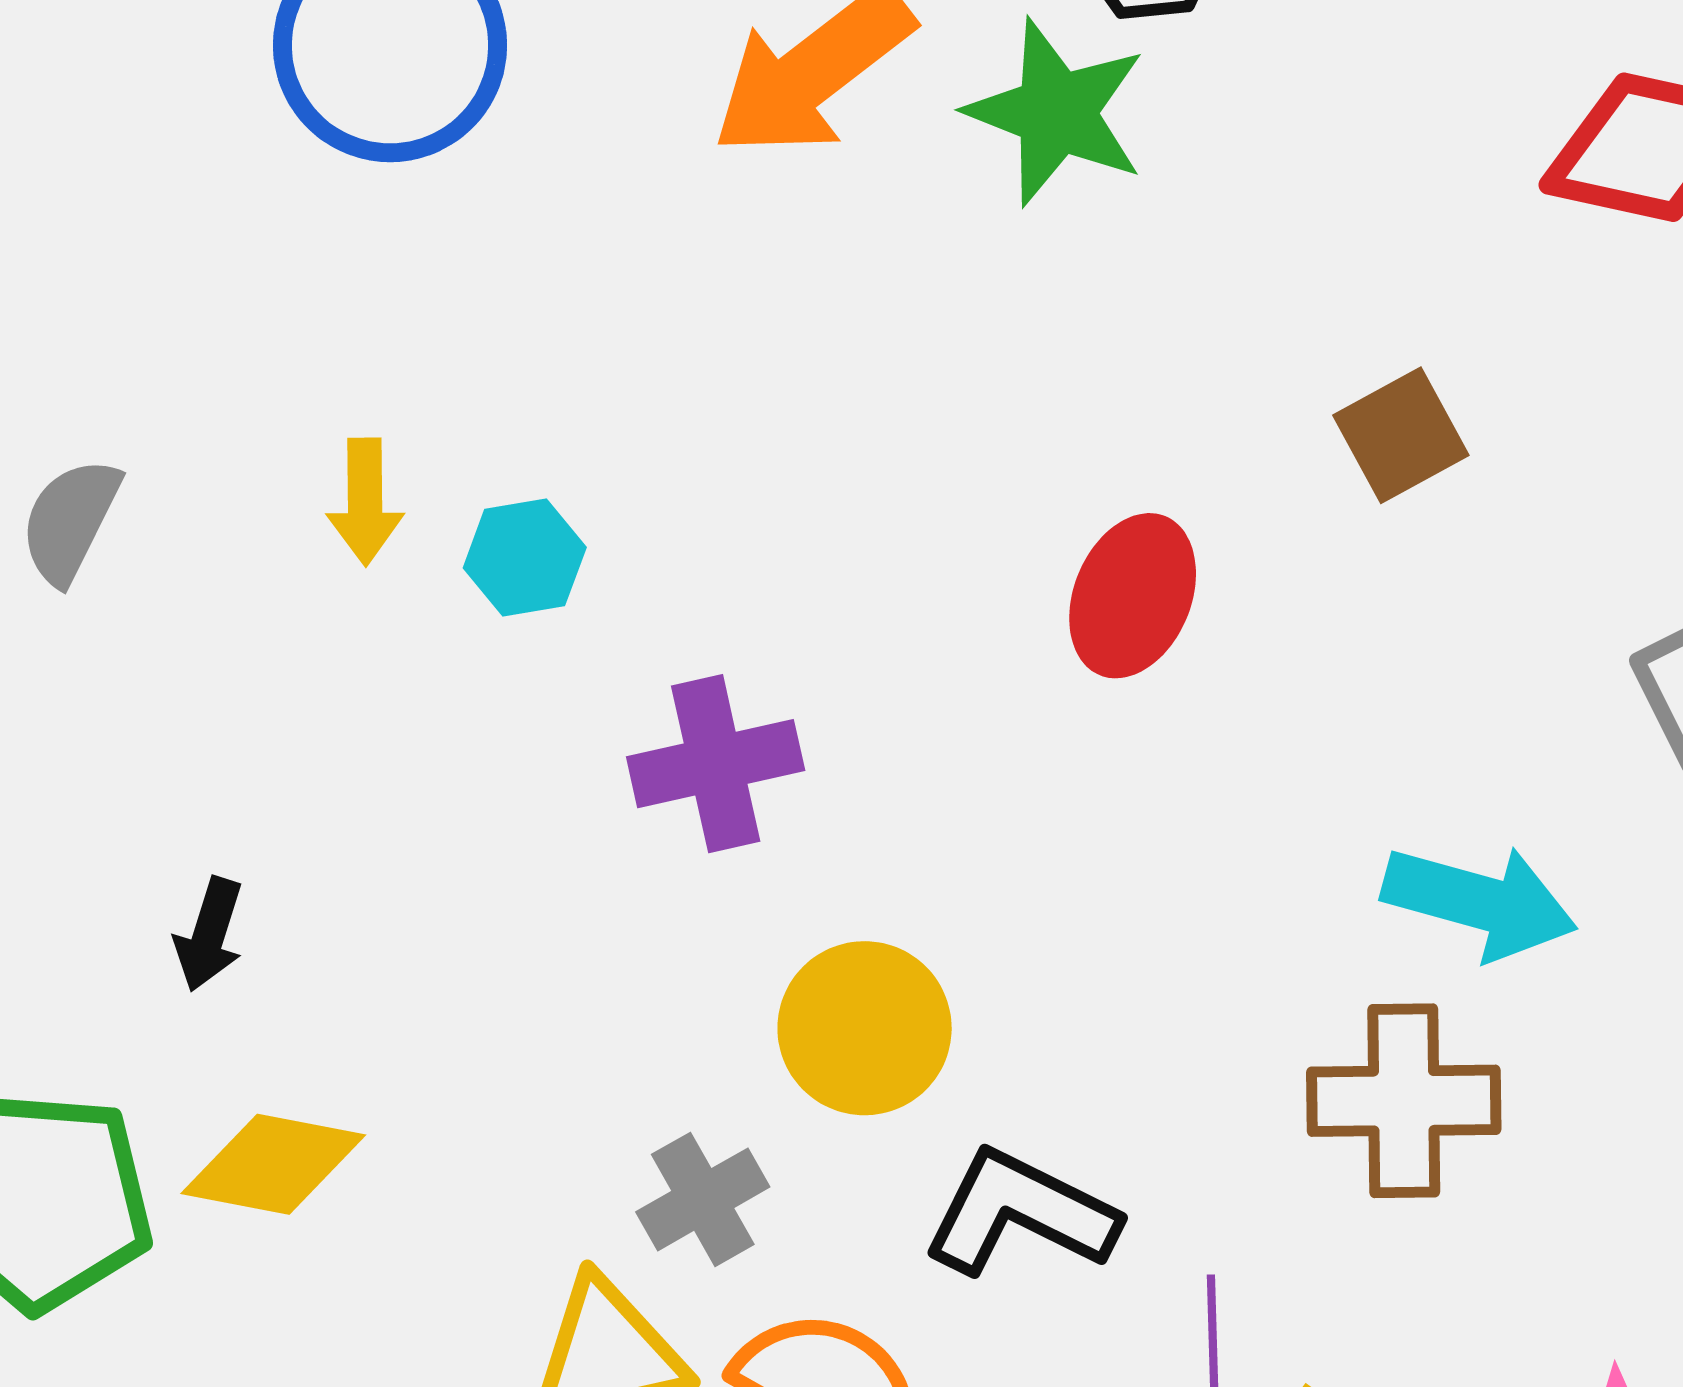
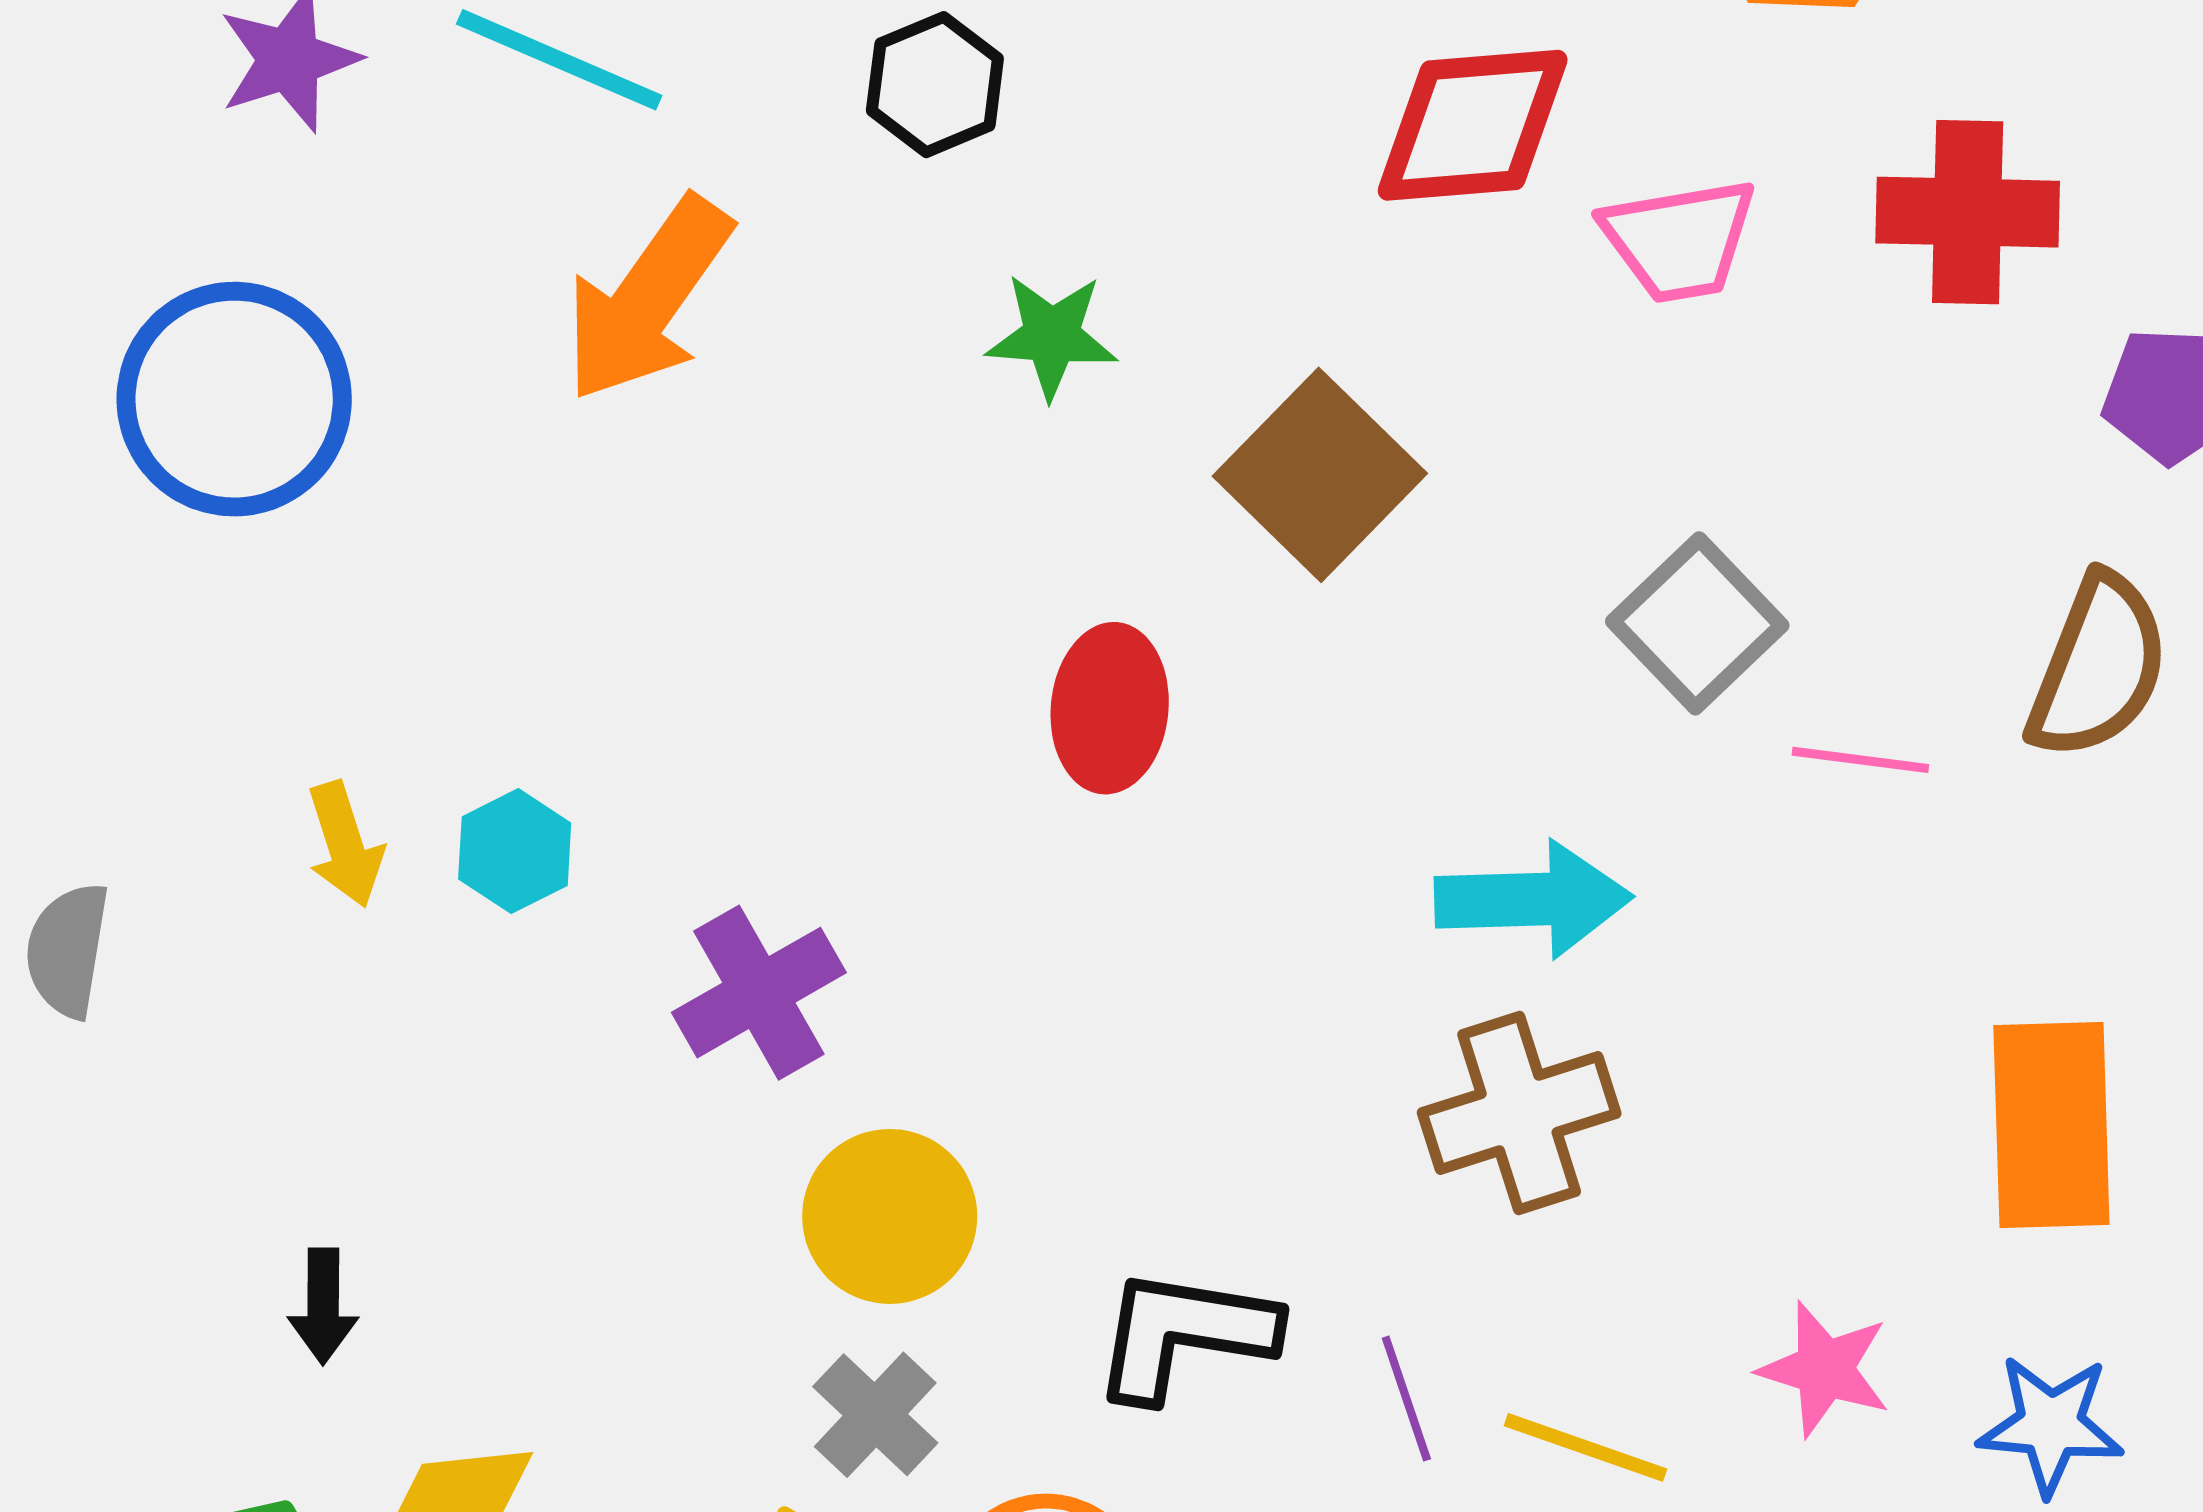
green star: (1056, 112) -> (1052, 336), moved, size x0.7
brown square: (1401, 435) -> (1320, 475), size x1.5
yellow circle: (865, 1028) -> (890, 1216), moved

